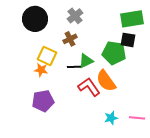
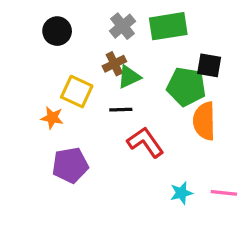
black circle: (35, 19) -> (57, 31), size x0.7
green rectangle: (132, 19) -> (168, 26), moved
green triangle: (86, 61) -> (129, 77), moved
orange star: (41, 70) -> (52, 118), moved
orange semicircle: (106, 81) -> (204, 121), moved, turned 35

